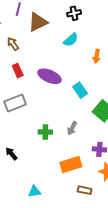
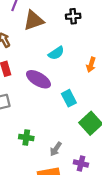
cyan semicircle: (71, 40) -> (56, 53), moved
gray arrow: (72, 128) -> (56, 149), moved

